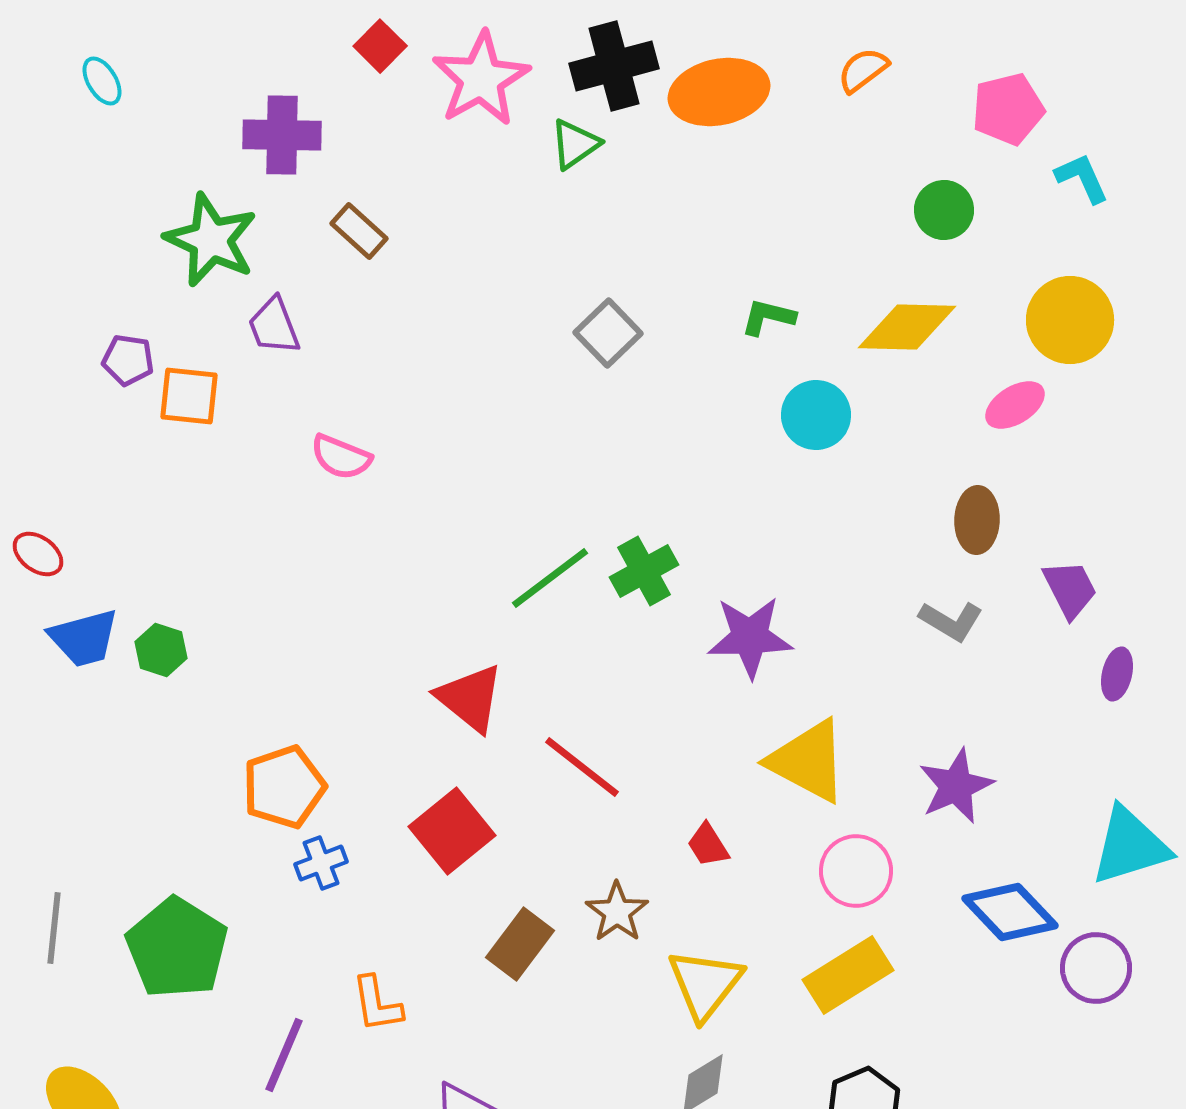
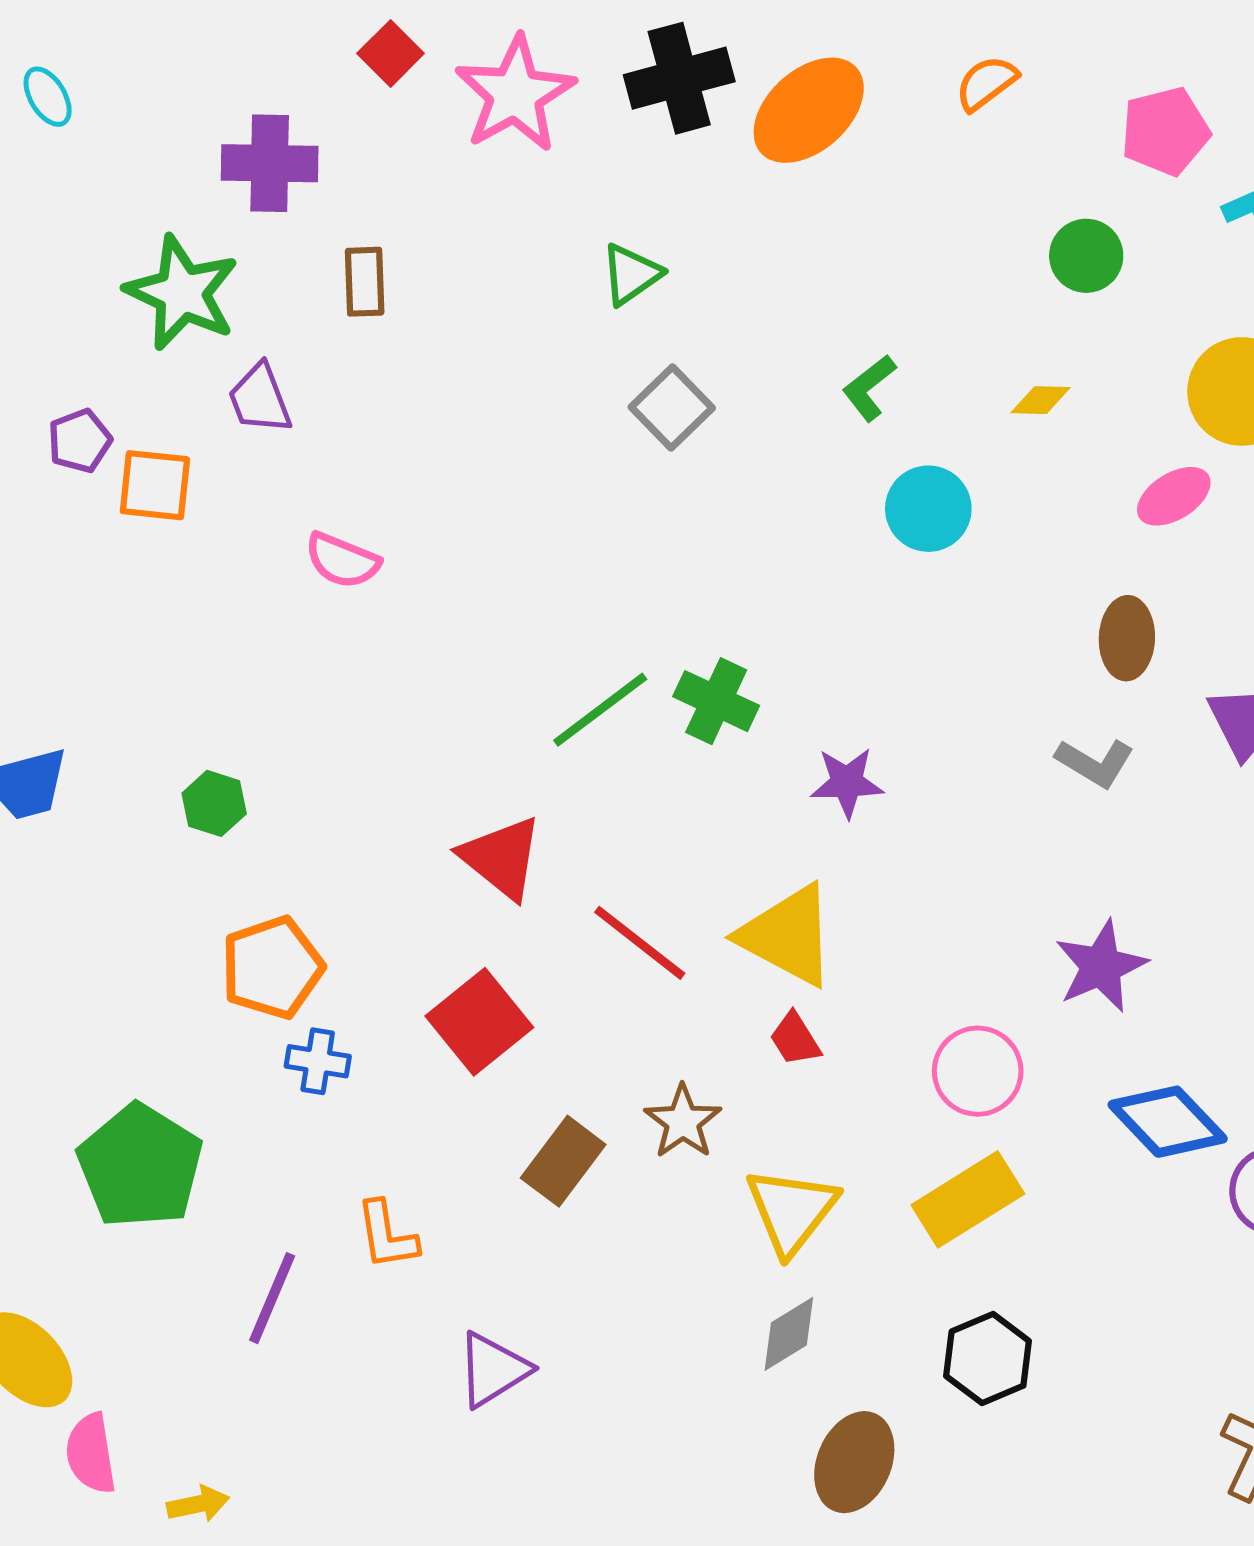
orange ellipse: (719, 92) -> (809, 110), turned -30
green triangle: (575, 144) -> (631, 274), moved
brown rectangle: (359, 231) -> (365, 282), turned 46
green L-shape: (768, 317) -> (869, 388), turned -52
yellow diamond: (907, 327) -> (1041, 400), size x0.5
purple pentagon: (128, 360) -> (80, 441), turned -30
green cross: (644, 571) -> (716, 701), turned -36
purple star: (750, 637) -> (847, 782), size x0.7
green hexagon: (161, 650) -> (214, 803), moved
yellow triangle: (808, 761) -> (788, 935), moved
blue cross: (321, 863) -> (318, 1061), turned 30

